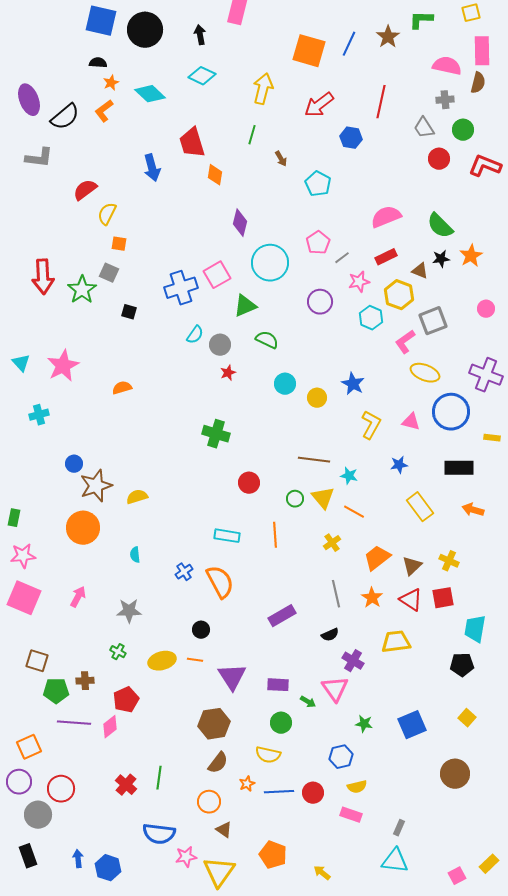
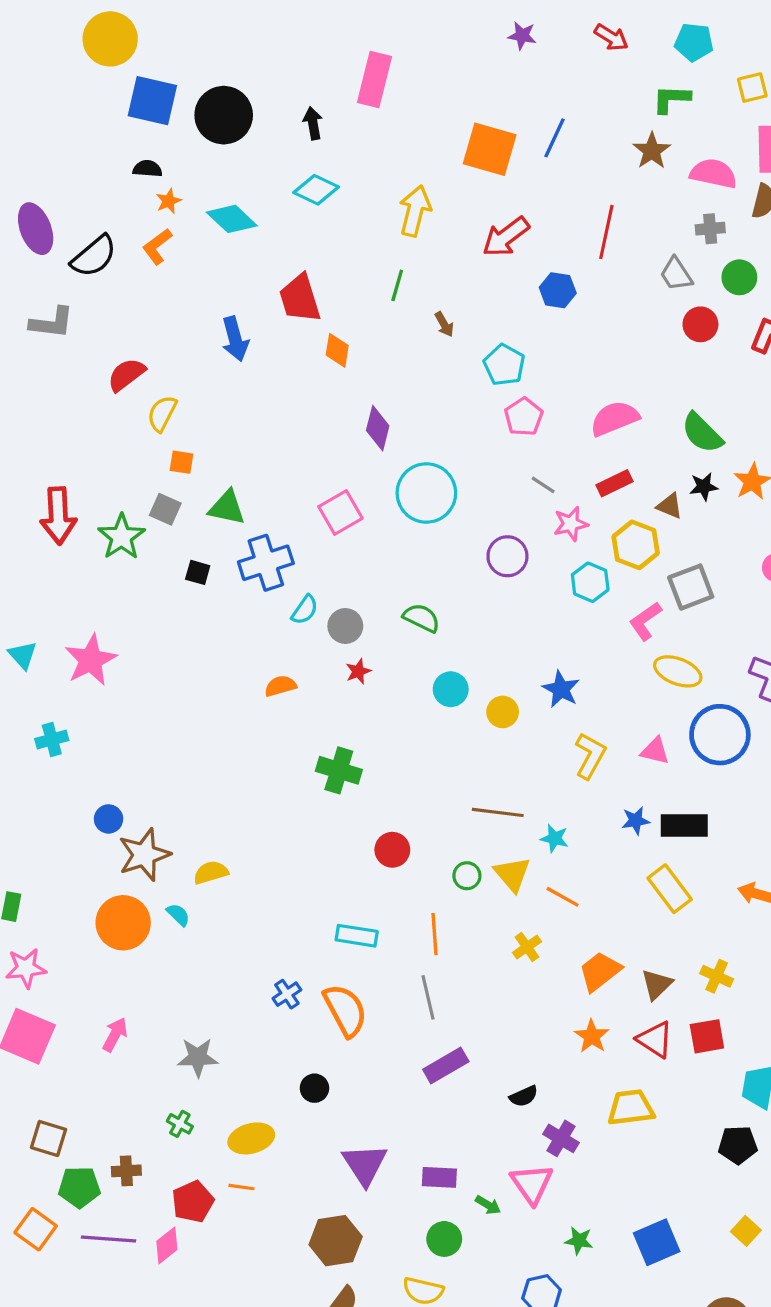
brown star: (388, 37) -> (652, 151), moved
pink pentagon: (318, 243) -> (524, 417), moved
gray line: (342, 258) -> (543, 485), turned 70
blue cross: (181, 288) -> (266, 563), moved
green triangle: (245, 306) -> (227, 508), moved, turned 35
orange semicircle: (122, 388) -> (280, 686), moved
black rectangle: (459, 468) -> (684, 825), moved
cyan semicircle: (135, 555) -> (178, 915), moved, turned 140
gray line: (336, 594) -> (428, 997), moved
orange line: (195, 660) -> (242, 1187), moved
orange square: (29, 747) -> (36, 1229), moved, turned -30

